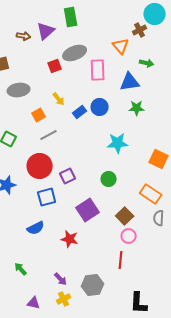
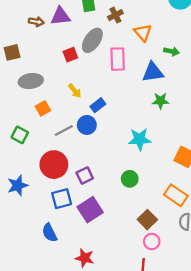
brown cross: (140, 30) -> (115, 15), moved
purple triangle: (46, 31) -> (60, 16), turned 36
gray ellipse: (75, 53) -> (92, 40), turned -35
blue circle: (100, 107) -> (87, 125), moved
orange square: (39, 115) -> (43, 108), moved
purple square: (88, 210) -> (90, 210), moved
blue semicircle: (36, 228) -> (49, 233), turned 90
red star: (70, 239) -> (85, 258), moved

